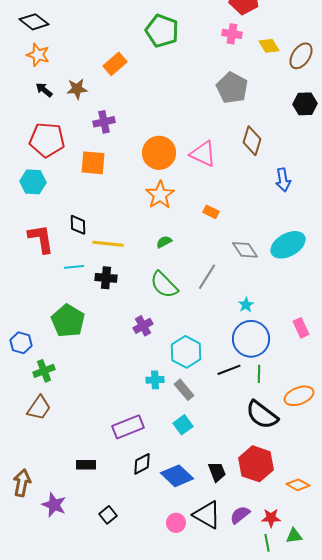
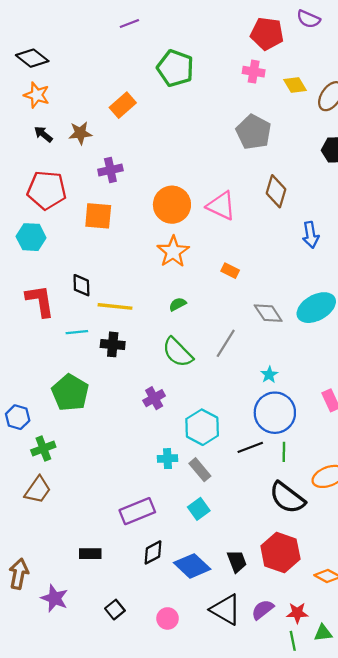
pink circle: (176, 523) -> (168, 618), moved

